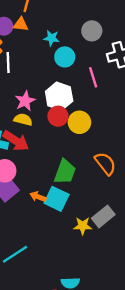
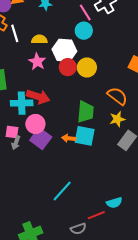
cyan circle: (65, 57) -> (84, 31), moved
pink line: (93, 77) -> (85, 12), moved
yellow semicircle: (23, 120) -> (39, 39), moved
yellow star: (83, 226) -> (117, 119), moved

